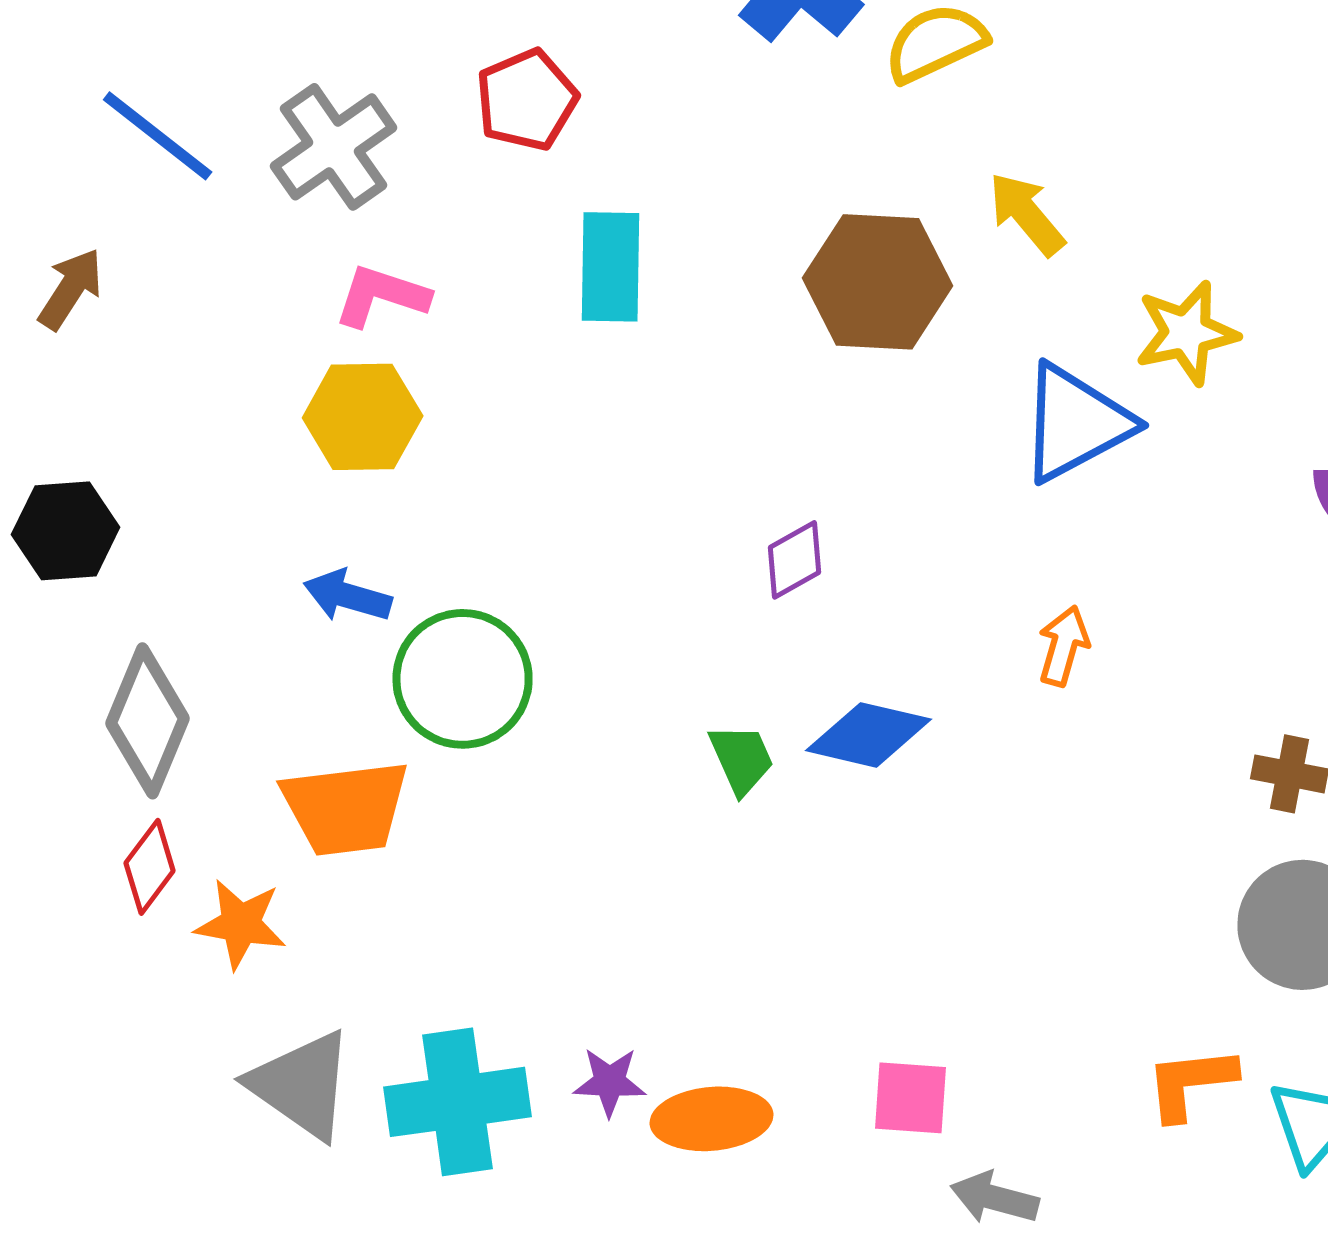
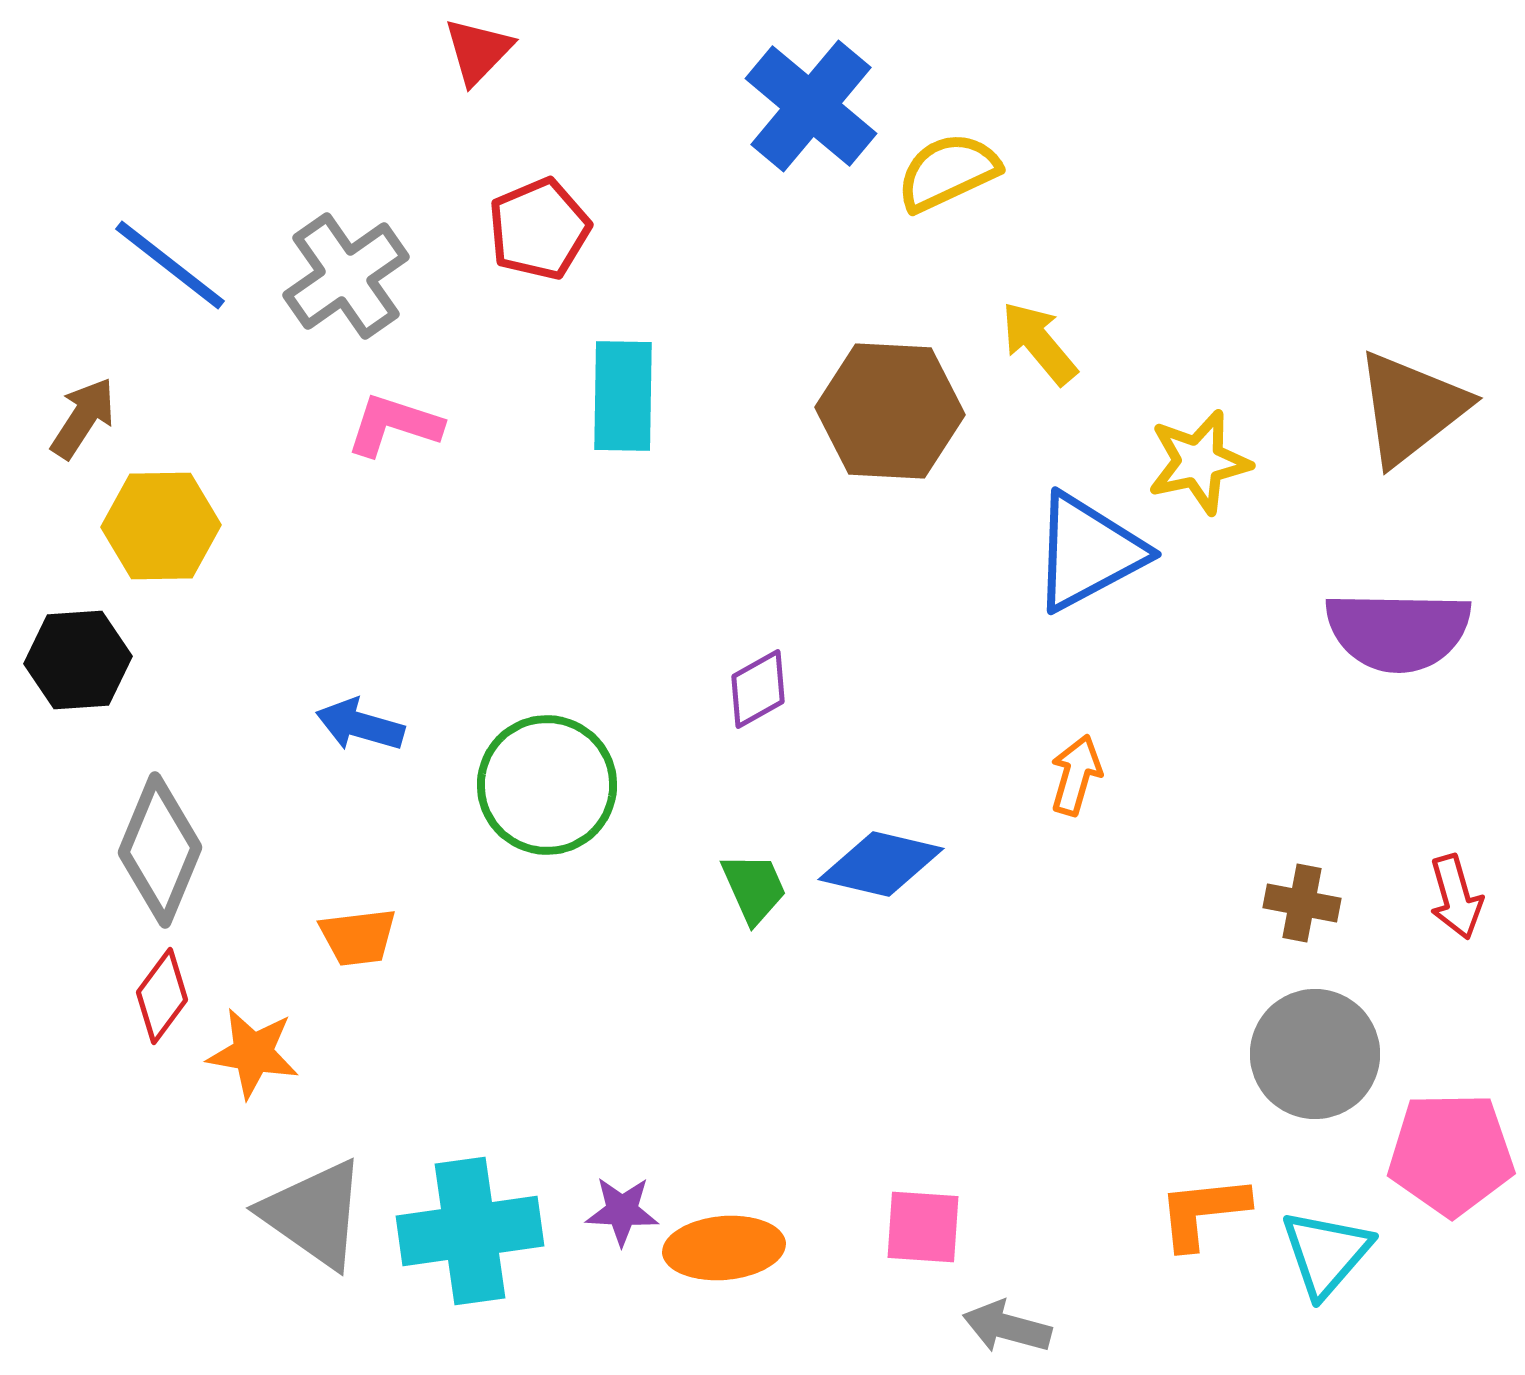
yellow hexagon: (363, 417) -> (161, 526), moved
purple diamond: (795, 560) -> (758, 689), moved
green circle: (463, 679) -> (547, 785), moved
orange trapezoid: (346, 808) -> (358, 937), size x0.6

